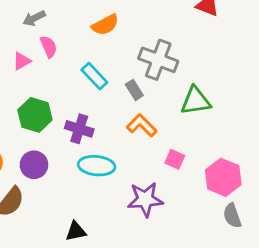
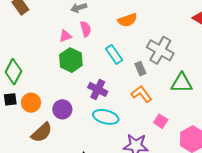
green hexagon: (35, 115) -> (71, 60), moved

